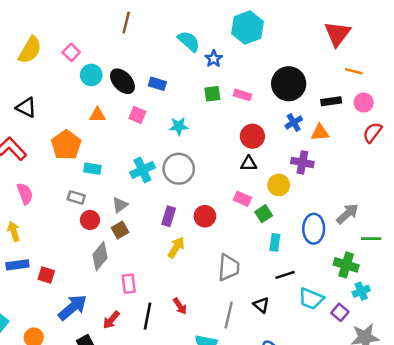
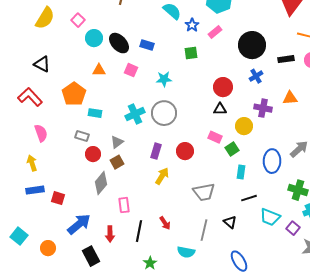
pink rectangle: (242, 95) -> (215, 32), moved, turned -56
orange triangle: (320, 132) -> (290, 98), moved
gray trapezoid: (229, 267) -> (204, 192), turned 75
red arrow: (111, 320) -> (110, 234), turned -42

